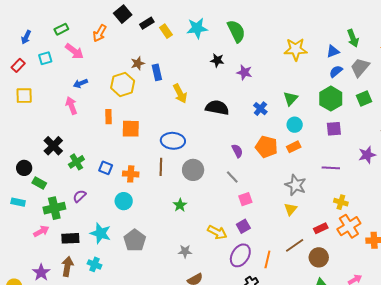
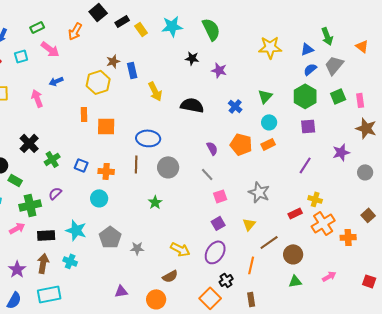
pink arrow: (71, 106) -> (37, 98), moved
purple line: (331, 168) -> (305, 165), turned -60
gray star: (296, 185) -> (259, 192), moved
yellow triangle: (291, 209) -> (249, 224), moved
red rectangle: (321, 228) -> (295, 213), moved
yellow arrow: (217, 232) -> (180, 249), moved
gray star: (185, 251) -> (137, 248), moved
orange line: (267, 259) -> (251, 265), moved

